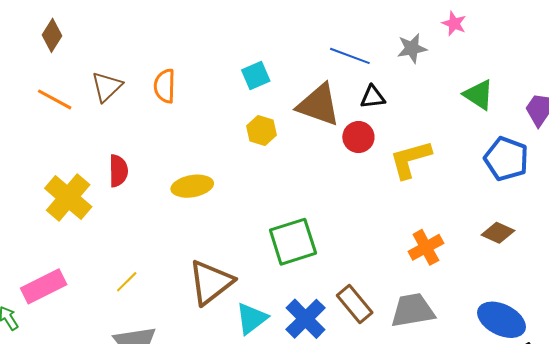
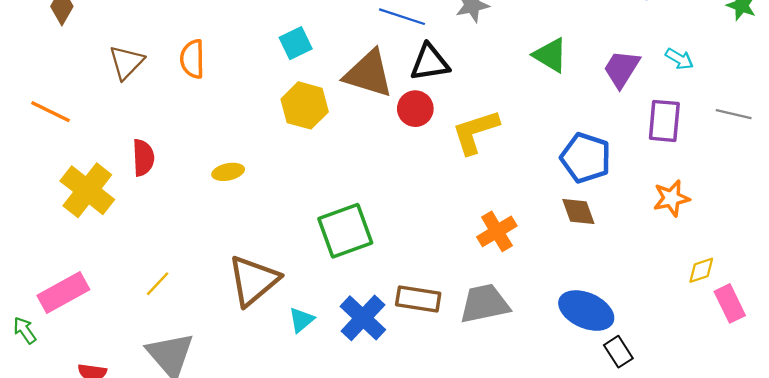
black triangle: (373, 97) -> (430, 63), size x1.4
orange line: (55, 99) -> (50, 112), moved
yellow hexagon: (261, 131) -> (305, 105), size x1.4
blue pentagon: (506, 159) -> (586, 158), moved
yellow ellipse: (192, 186) -> (228, 172), size x0.7
brown diamond: (498, 233) -> (578, 212), turned 48
brown rectangle: (355, 304) -> (418, 299), turned -39
cyan triangle: (252, 318) -> (301, 320), size x0.7

